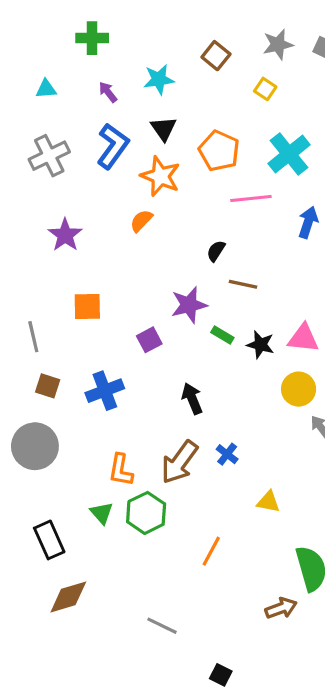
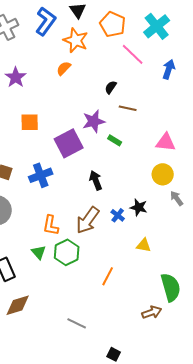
pink line: (251, 198) -> (133, 54), turned 50
purple square: (149, 340) -> (69, 143), size x1.8
black star: (260, 345) -> (139, 207), moved

